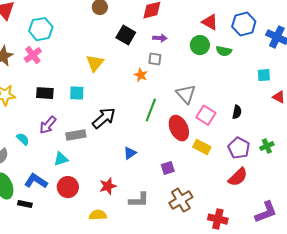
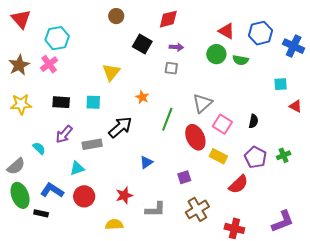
orange star: (141, 75) -> (142, 97), moved
gray triangle: (186, 94) -> (202, 103), turned 30
red semicircle: (238, 177) -> (238, 184), moved

